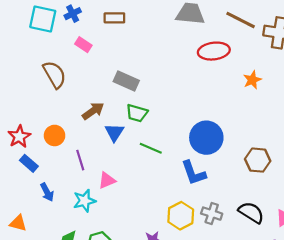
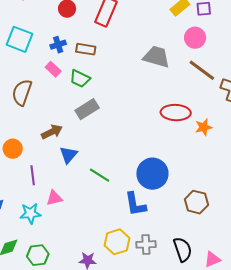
blue cross: (73, 14) -> (58, 45), moved
red ellipse: (214, 51) -> (176, 113), moved
brown semicircle: (55, 75) -> (22, 92), turned -140
gray rectangle: (126, 81) -> (87, 109), turned -65
green trapezoid: (137, 113) -> (80, 79), moved
black semicircle: (251, 212) -> (183, 249), turned 30
gray cross: (212, 214) -> (146, 244), turned -30

